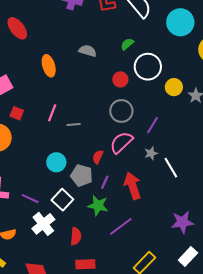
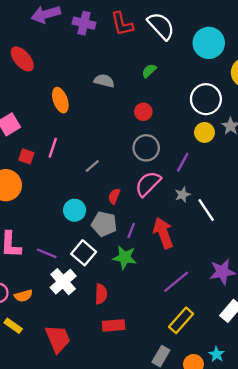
white circle: (148, 67) -> (206, 99), moved
yellow circle: (174, 87) -> (204, 132), moved
pink line: (52, 113) -> (53, 148), moved
gray line: (74, 125) -> (92, 166), turned -32
red semicircle: (98, 157) -> (114, 196), moved
purple line: (121, 226) -> (176, 282), moved

